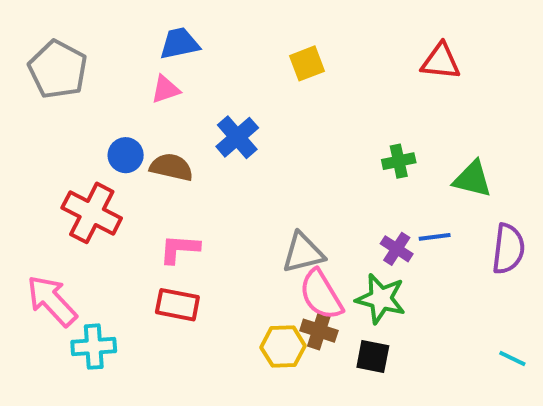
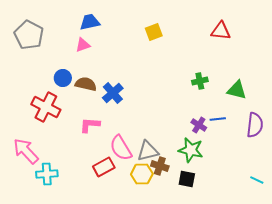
blue cross: (237, 137) -> (113, 93), moved
gray triangle: (303, 253) -> (148, 151), moved
pink semicircle: (321, 295) -> (121, 148), moved
red rectangle: (177, 305) -> (104, 167), moved, turned -40

